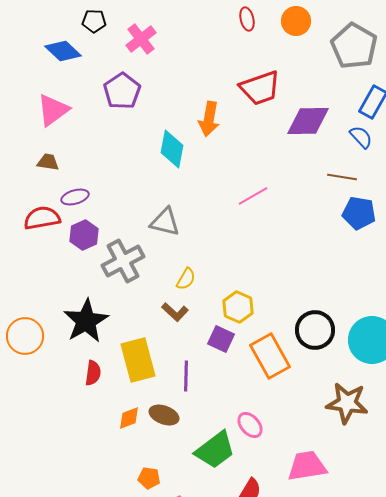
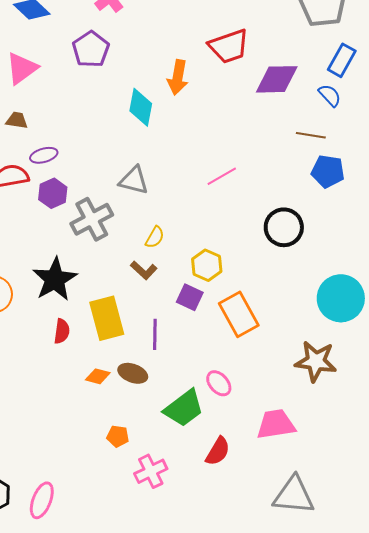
pink line: (253, 196) -> (222, 176), moved
black circle: (315, 330) -> (284, 227), moved
orange diamond: (129, 418) -> (98, 376), turned 35

